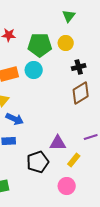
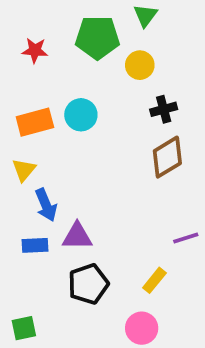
green pentagon: (40, 45) -> (97, 38), moved
blue arrow: (15, 119) -> (46, 205), turned 42
purple triangle: (58, 143) -> (77, 236), moved

